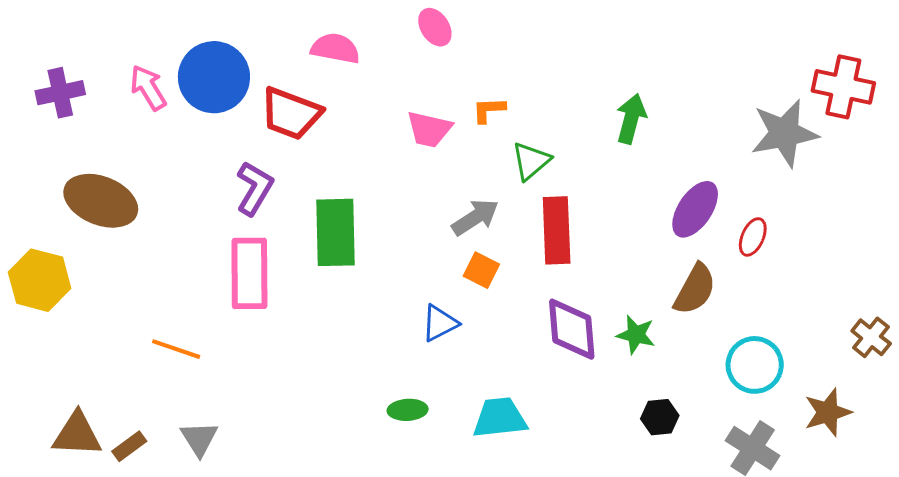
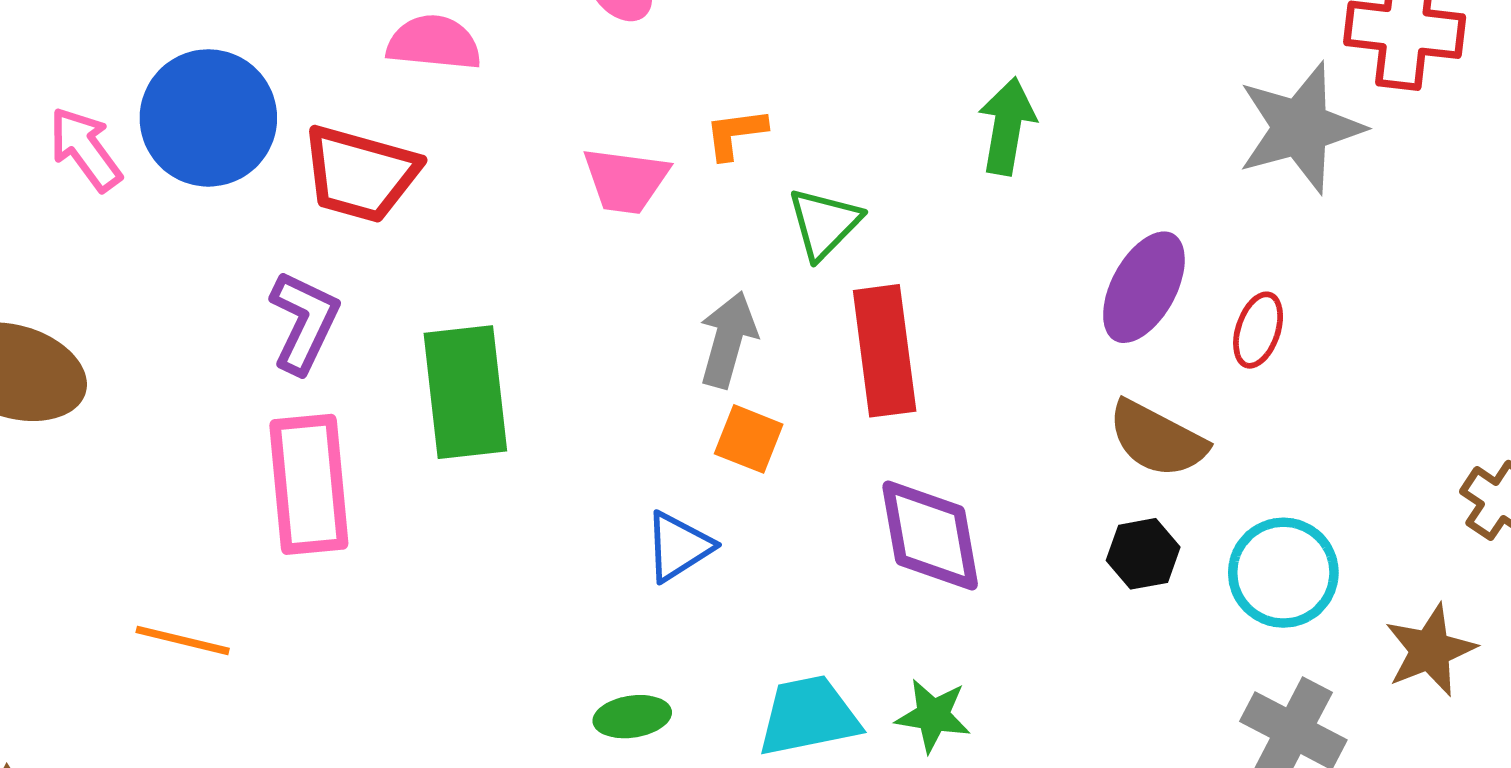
gray arrow: (475, 217) -> (728, 340), turned -36
brown semicircle: (695, 289) -> (1157, 439), turned 94
green star: (636, 335) -> (933, 715), moved
black hexagon: (660, 417) -> (1143, 554), moved

